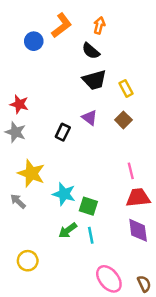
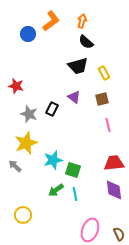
black semicircle: (91, 51) -> (86, 42), moved
brown square: (123, 120) -> (102, 99), turned 32
gray star: (16, 132) -> (29, 114), moved
pink line: (131, 171) -> (108, 125), moved
yellow star: (31, 173) -> (26, 143), turned 30
cyan star: (64, 194) -> (53, 160), turned -30
pink ellipse: (109, 279) -> (90, 230), turned 60

